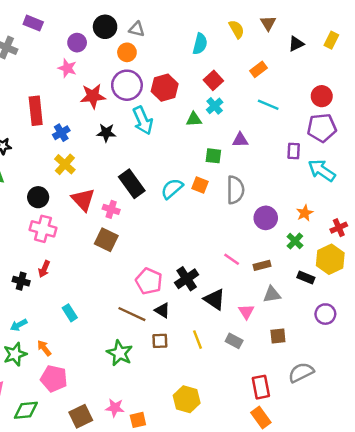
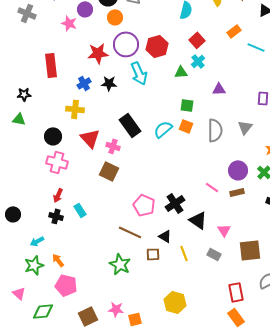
orange circle: (127, 52) -> (115, 17), moved
pink star: (67, 68) -> (69, 23), moved
cyan line: (268, 105) -> (256, 47), moved
blue cross: (61, 133) -> (84, 83), moved
green square: (213, 156) -> (187, 105), moved
yellow cross: (65, 164) -> (75, 109), turned -36
purple circle: (266, 218) -> (238, 170), moved
black cross: (21, 281) -> (56, 216), moved
gray triangle: (272, 295) -> (245, 127), moved, turned -42
black triangle: (162, 310) -> (165, 236), moved
cyan rectangle: (70, 313) -> (80, 210), moved
brown square: (278, 336) -> (250, 250), size x1.6

